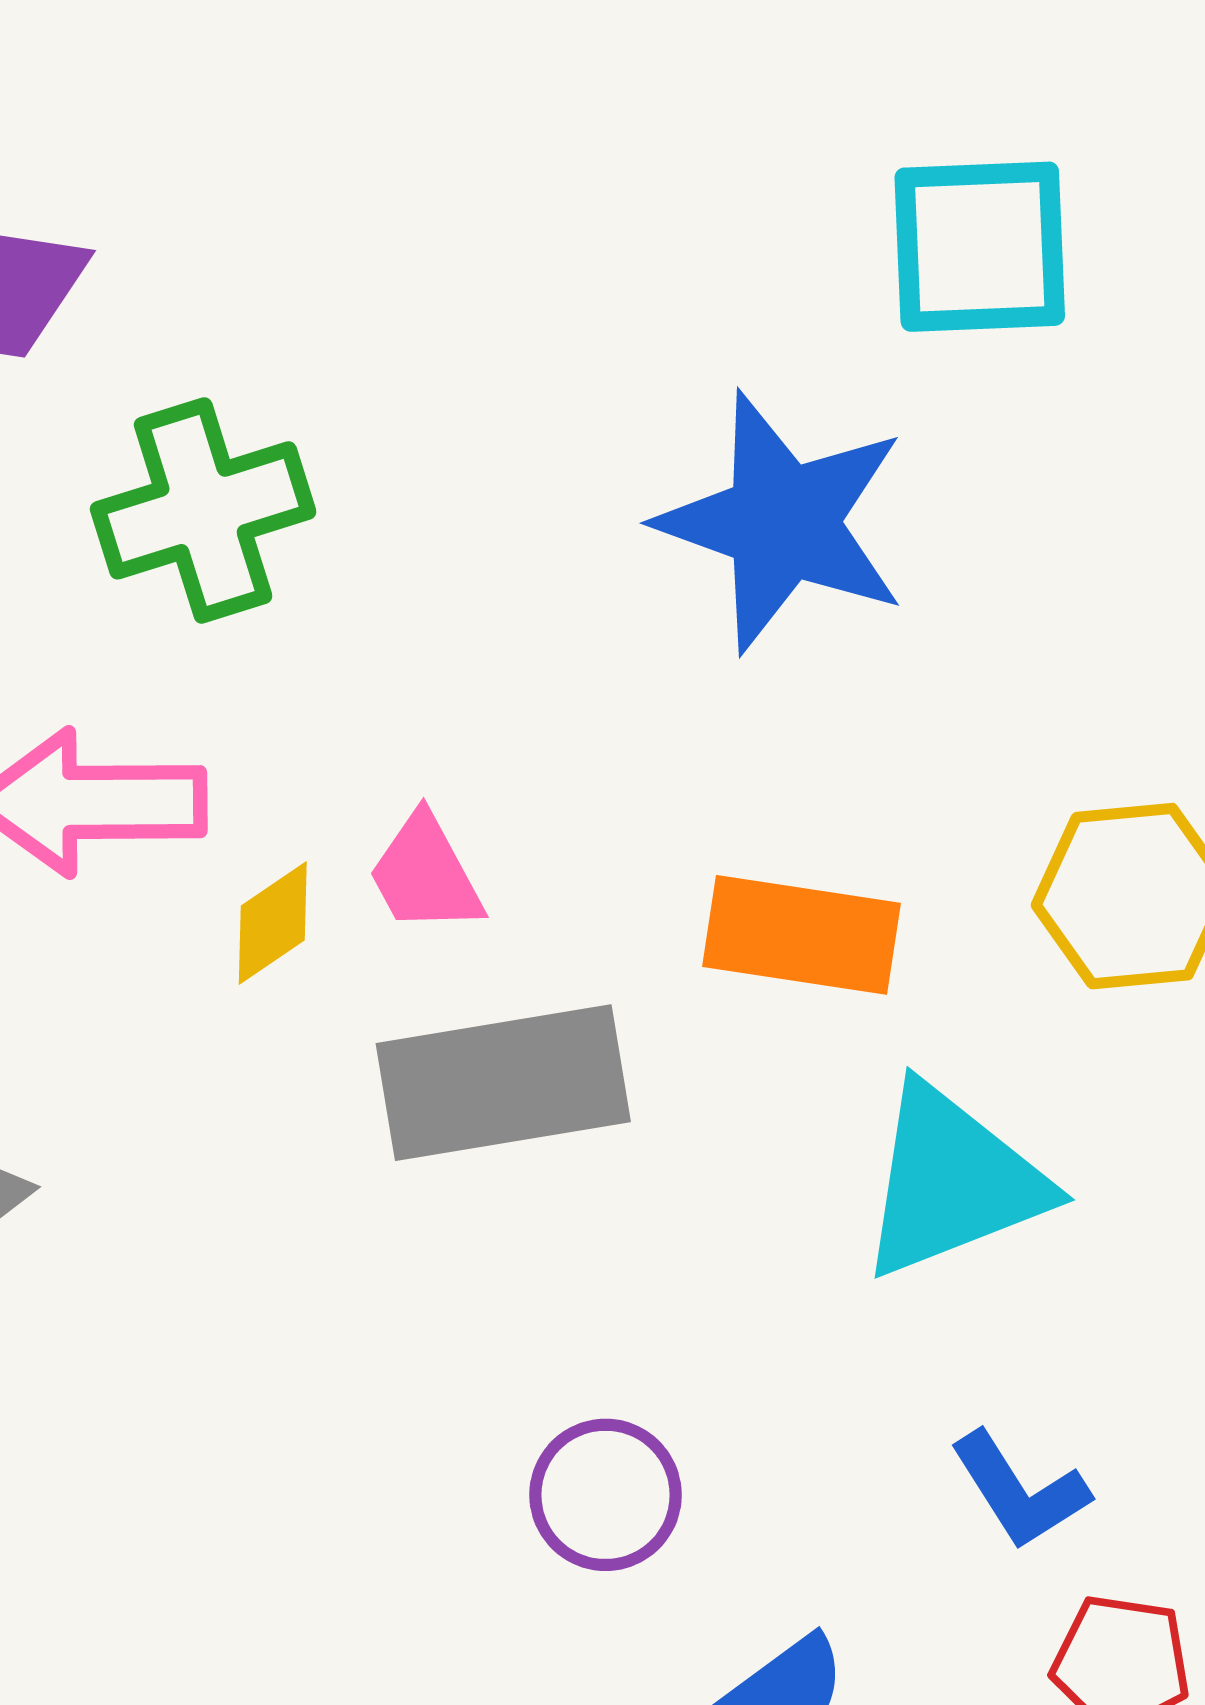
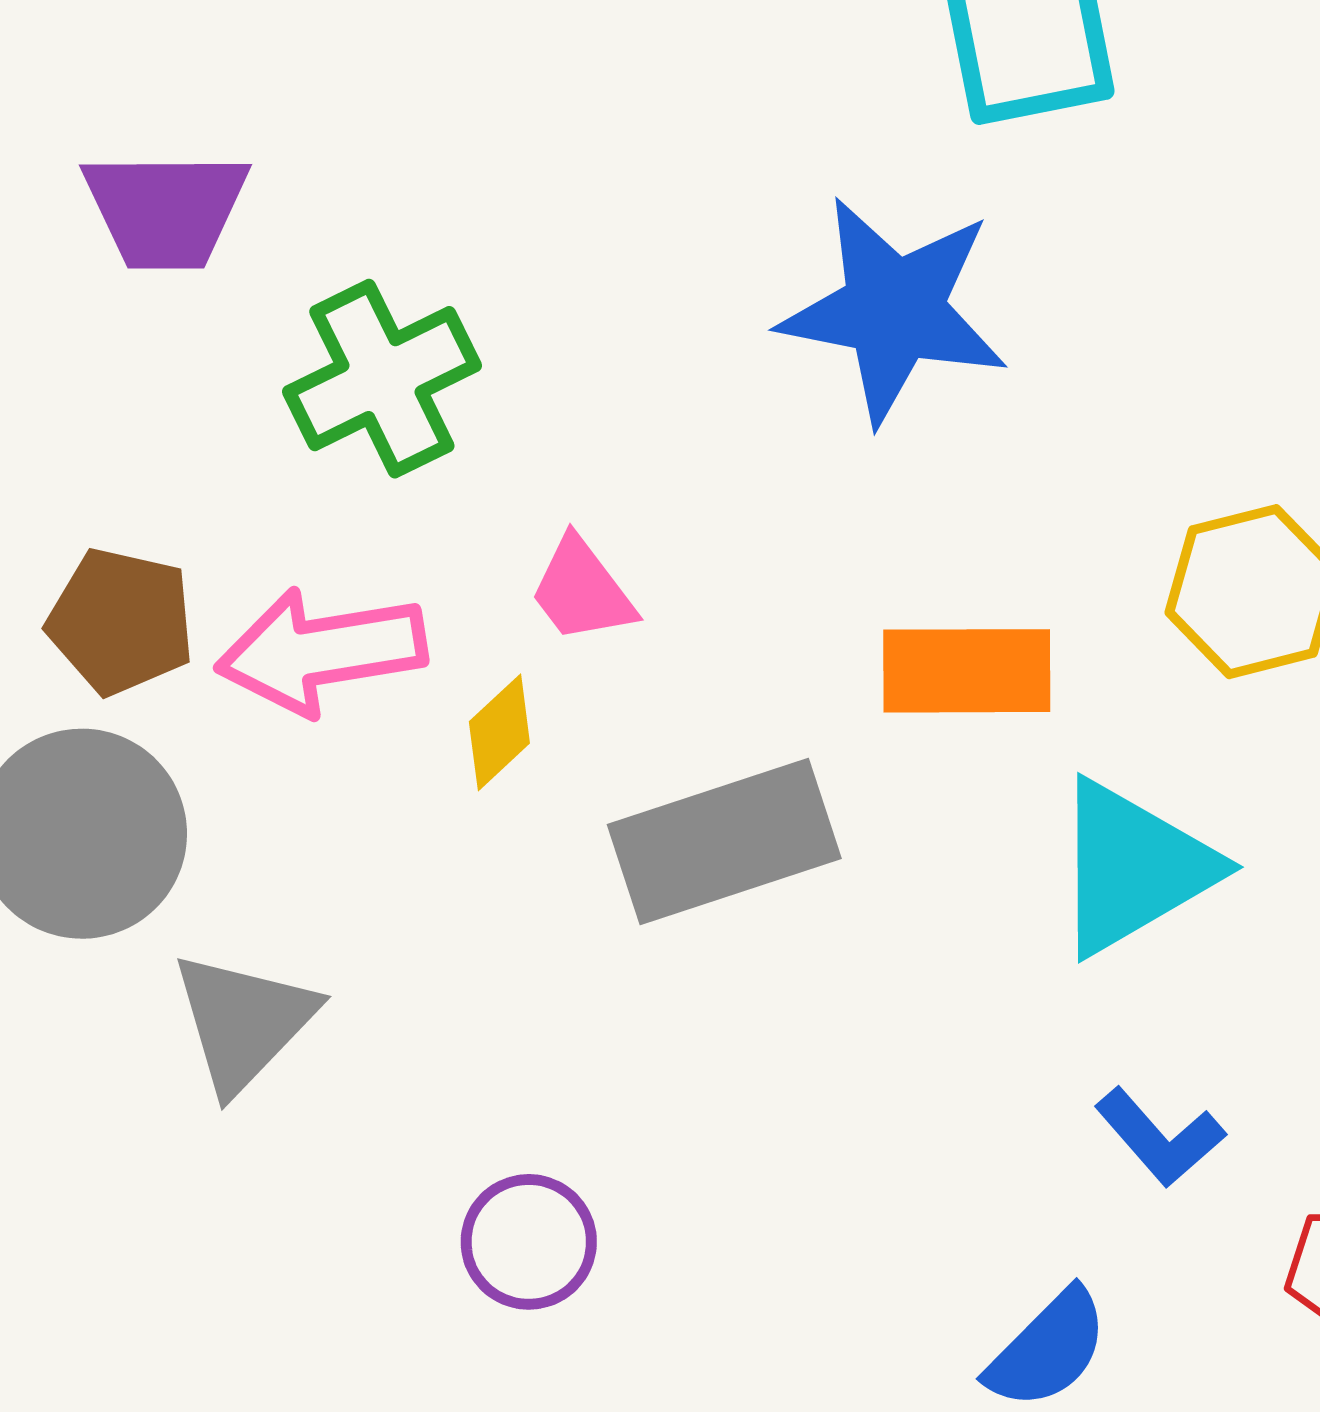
pink trapezoid: (425, 874) -> (582, 590), moved
blue L-shape: (1020, 1491) -> (1160, 1137), moved
purple circle: (606, 1495) -> (529, 1242), moved

